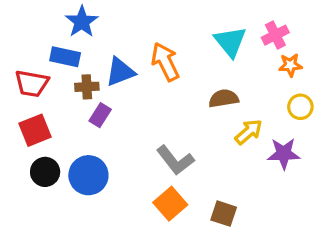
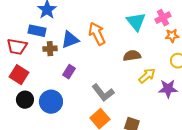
purple rectangle: (100, 115) -> (69, 72), moved
red square: (35, 130) -> (19, 75), turned -36

